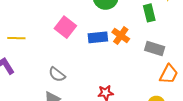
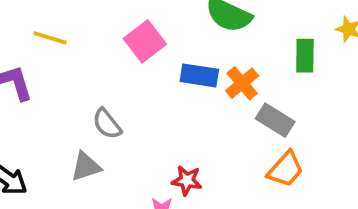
gray rectangle: (155, 49) -> (275, 120), moved
orange trapezoid: (169, 74) -> (286, 169), moved

